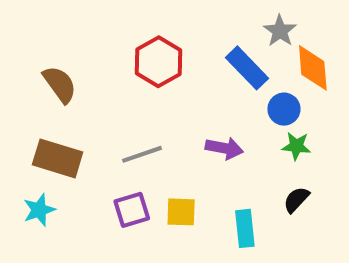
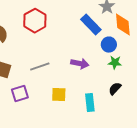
red hexagon: (158, 62) -> (35, 21), moved
purple square: (132, 210) -> (20, 94), moved

